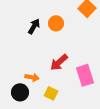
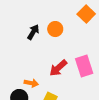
pink rectangle: (85, 75) -> (84, 66), moved

